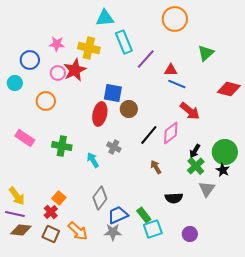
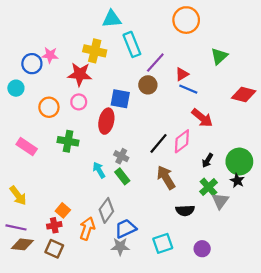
pink star: (57, 44) -> (50, 55), moved
red star: (75, 70) -> (80, 74), turned 30
red triangle: (171, 70) -> (182, 74), turned -32
pink circle: (58, 73) -> (79, 102), moved
brown circle: (129, 109) -> (148, 85), moved
green cross: (62, 146) -> (68, 141), moved
green cross: (196, 166) -> (209, 187), moved
brown arrow: (156, 167) -> (166, 177), size x1.6
yellow arrow: (17, 196) -> (18, 196), moved
red cross: (51, 212) -> (54, 225), turned 32
green rectangle: (144, 215) -> (122, 176), moved
orange arrow: (78, 231) -> (87, 229), moved, turned -115

